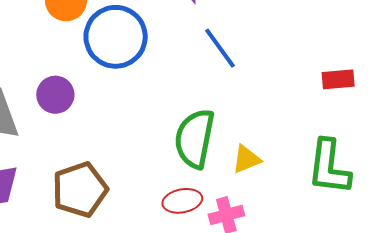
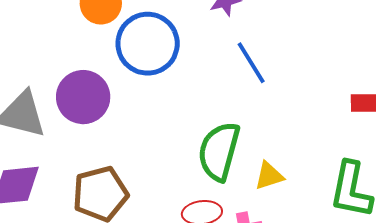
purple circle: (55, 95) -> (83, 97), size x1.4

